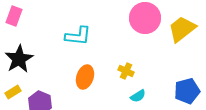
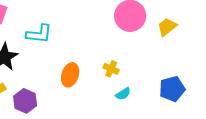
yellow trapezoid: (182, 29) -> (167, 27), size x0.7
cyan L-shape: (78, 36) -> (39, 34), moved

